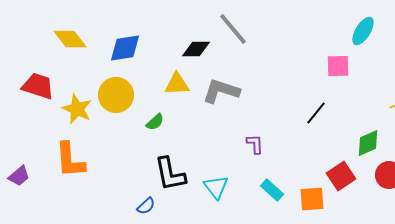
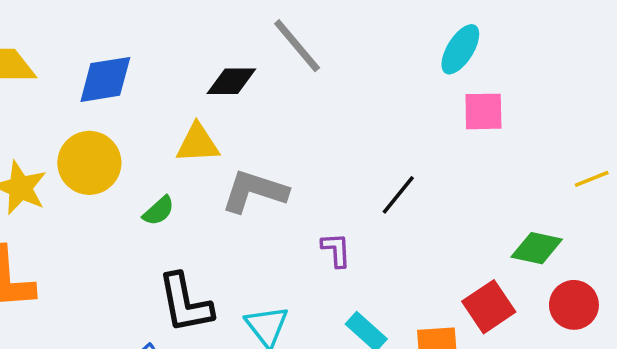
cyan ellipse: (363, 31) -> (460, 49), moved
gray L-shape: (221, 91) -> (254, 191), moved
black line: (316, 113) -> (398, 195), moved
green diamond: (368, 143) -> (537, 248), turned 36

